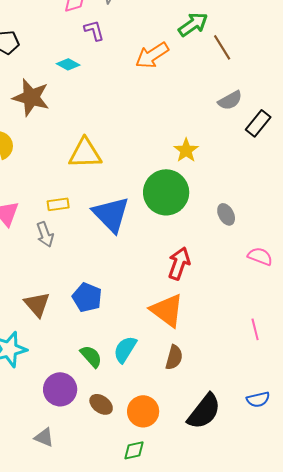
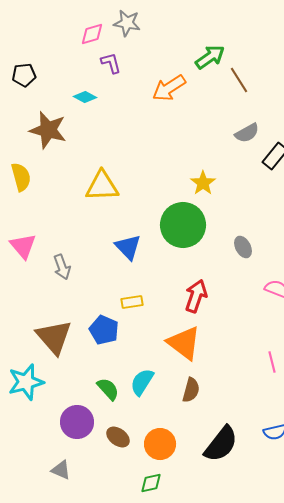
yellow rectangle: (58, 204) -> (132, 302), moved
blue triangle: (111, 214) -> (128, 247), size x0.7
brown triangle: (37, 304) -> (54, 337), size x1.4

